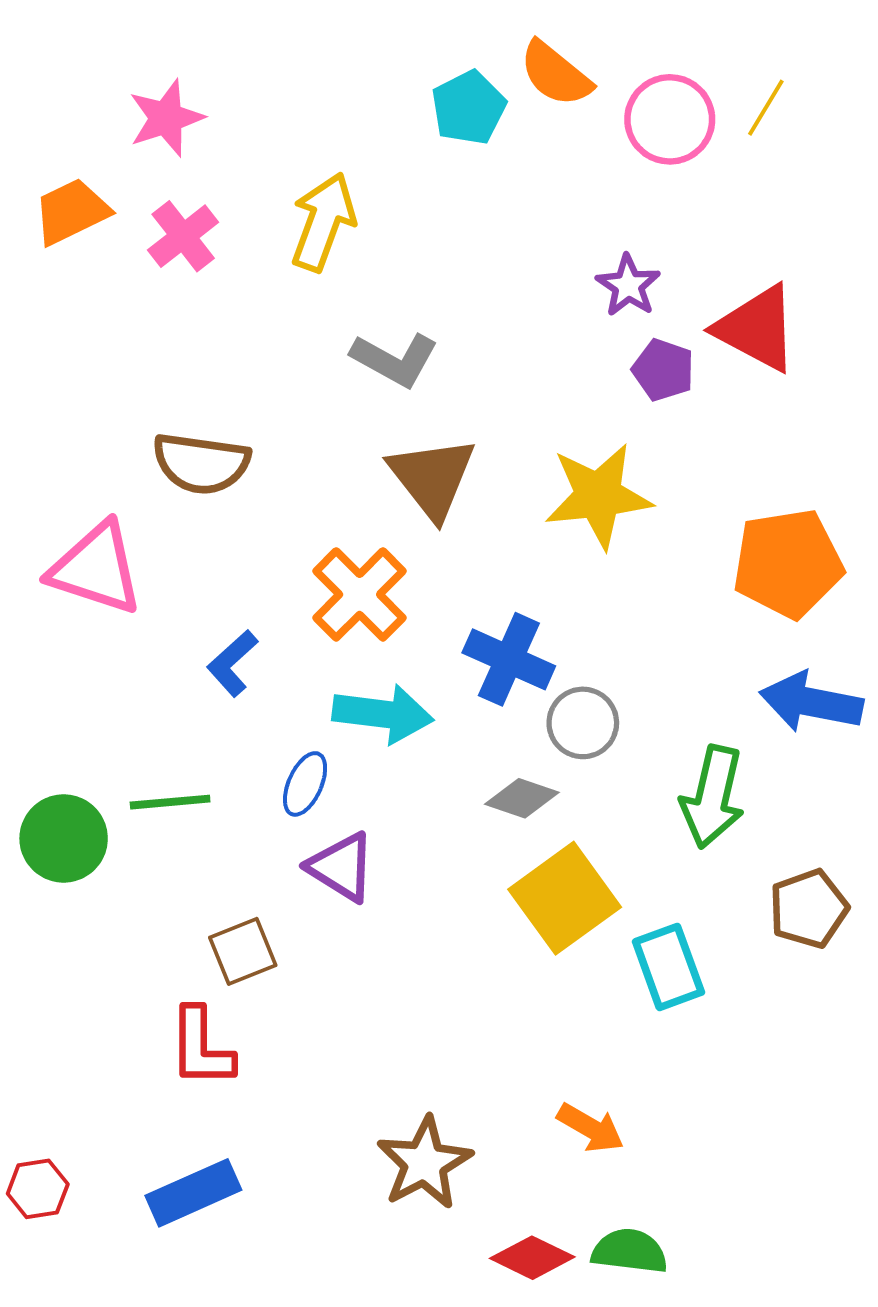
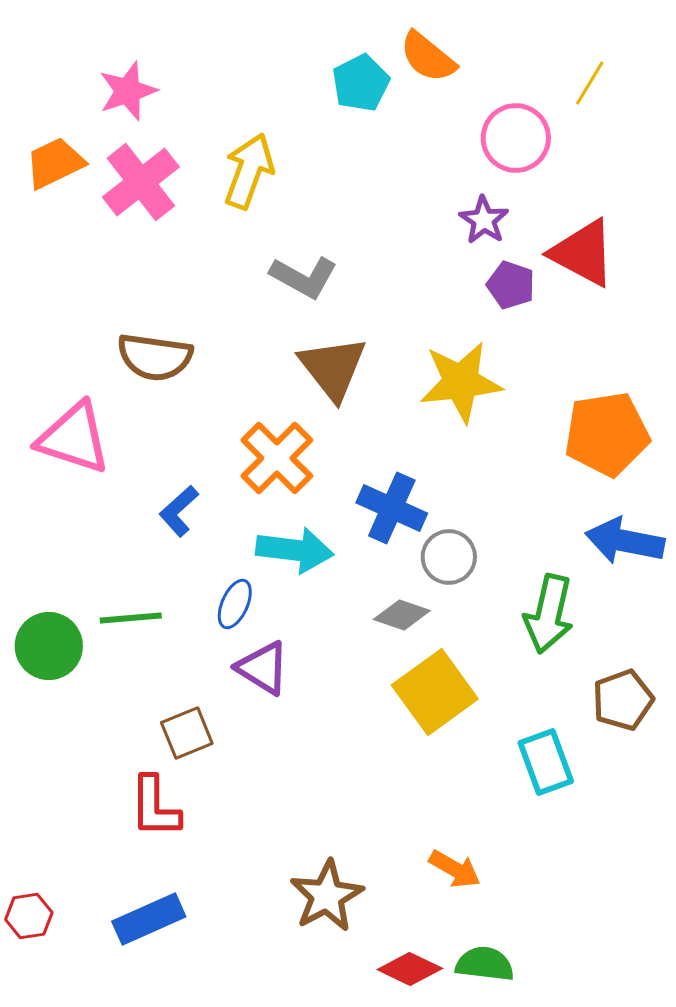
pink circle: (670, 119) -> (516, 138), moved
pink cross: (183, 236) -> (141, 182), size x1.4
cyan rectangle: (668, 967) -> (546, 762), moved

